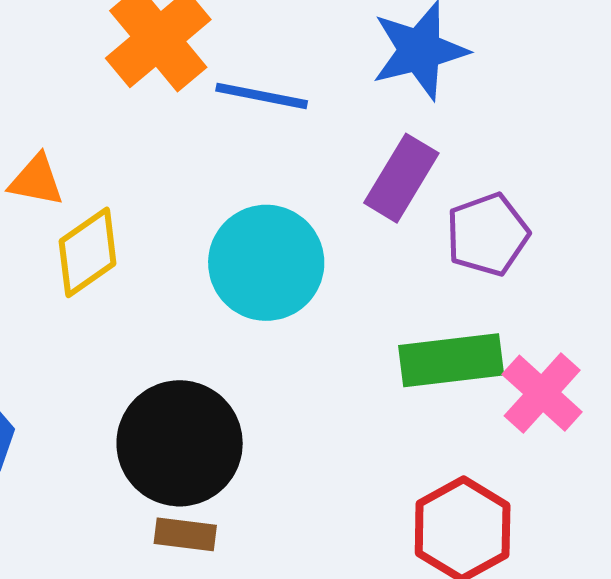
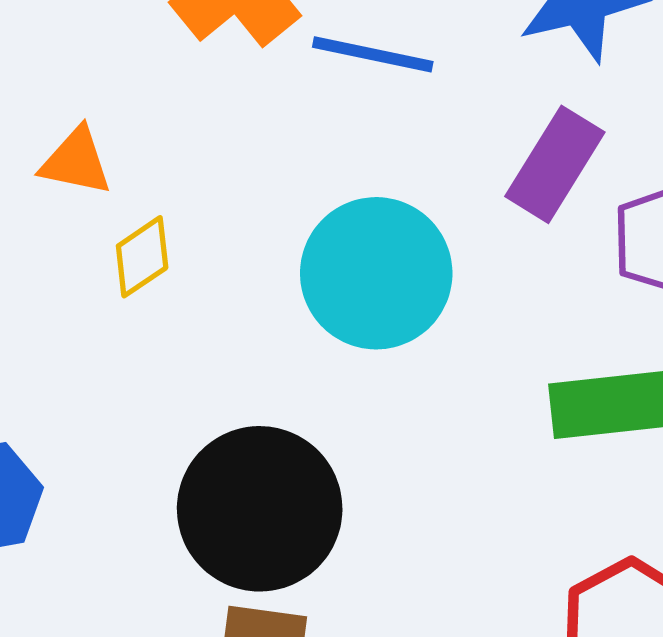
yellow diamond: (88, 252) -> (142, 257), size x0.7

